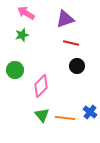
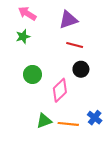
green circle: (15, 70) -> (33, 74), moved
pink diamond: (41, 86) -> (60, 90), moved
green triangle: (42, 115) -> (44, 121), turned 49

